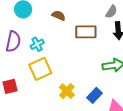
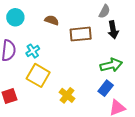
yellow square: (40, 69) -> (38, 75), turned -30
blue rectangle: (95, 95) -> (106, 88), moved

